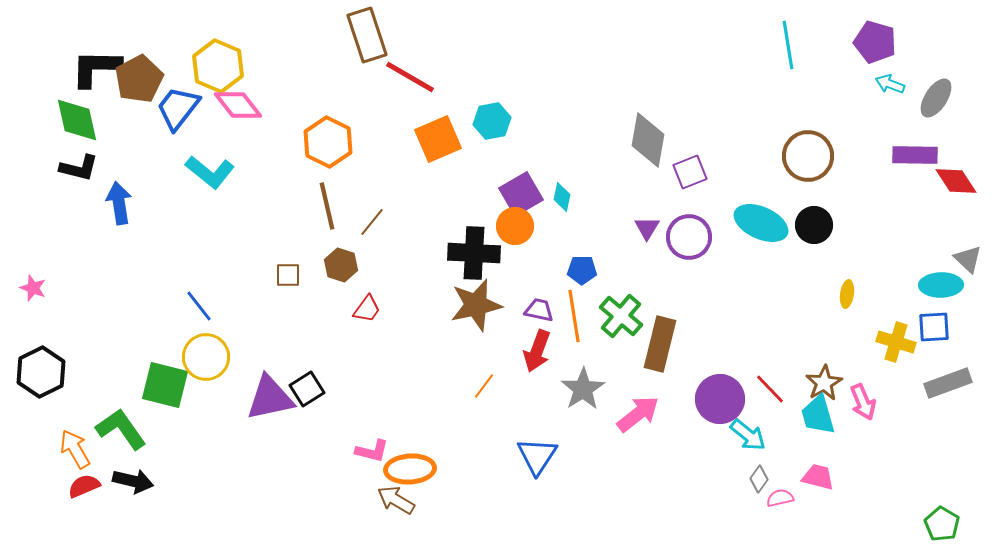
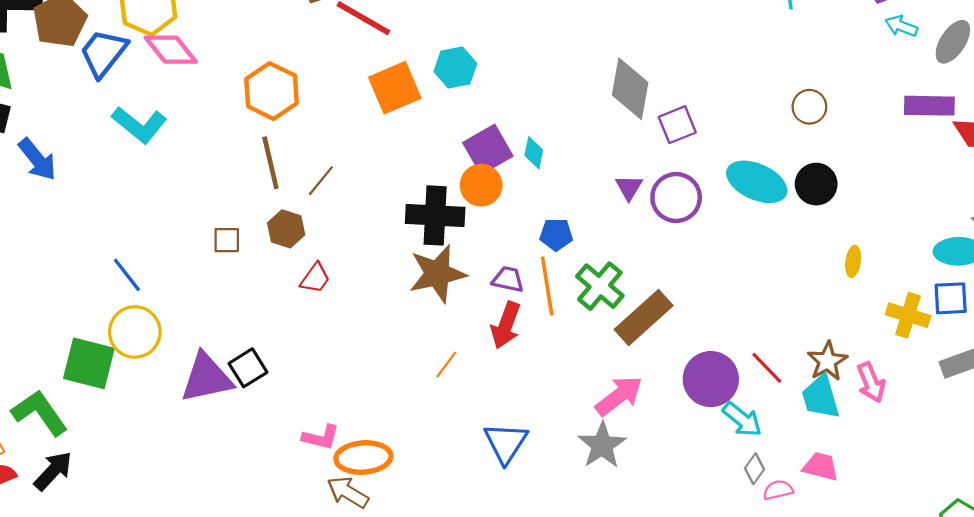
brown circle: (808, 156) -> (809, 107), size x0.6
blue arrow: (119, 203) -> (37, 159), turned 150
brown rectangle: (660, 344) -> (644, 317), turned 34
gray star: (583, 389) -> (602, 445), moved
black arrow: (133, 481) -> (53, 471), turned -60

